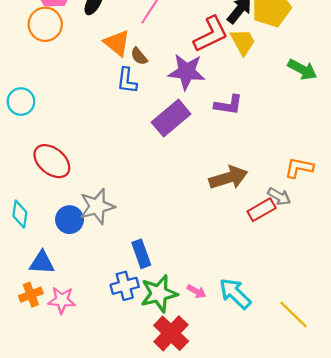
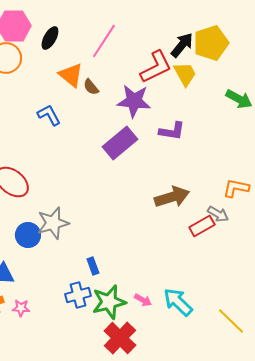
blue L-shape: (127, 81) -> (49, 115), moved, turned 145
blue rectangle: (141, 254) -> (93, 266), size x0.7
pink star: (62, 300) -> (21, 308), size x0.7

